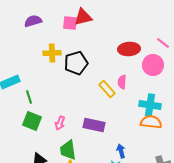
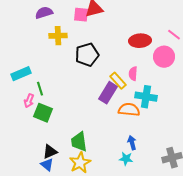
yellow cross: (52, 53) -> (58, 36), moved
cyan cross: (150, 105) -> (146, 97), moved
orange semicircle: (151, 122) -> (129, 110), moved
pink arrow: (60, 123) -> (29, 101), moved
purple rectangle: (94, 125) -> (108, 93), moved, turned -70

